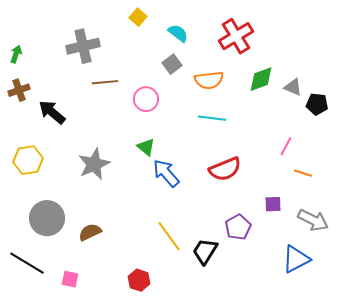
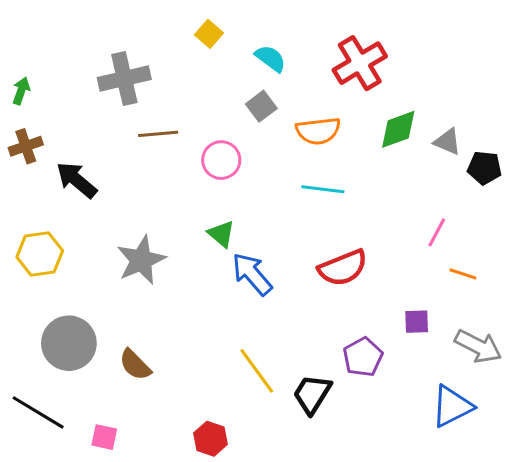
brown semicircle: (90, 232) -> (135, 365), turned -110

